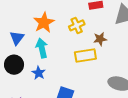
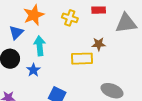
orange star: (44, 22) -> (34, 15), moved
yellow cross: (77, 25) -> (70, 18), moved, turned 35

